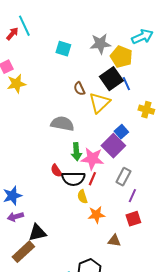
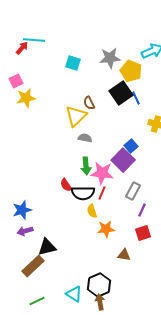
cyan line: (24, 26) -> (34, 40), turned -60
yellow triangle: (99, 103) -> (76, 116), moved
gray semicircle: (62, 124) -> (85, 138), moved, size x0.6

